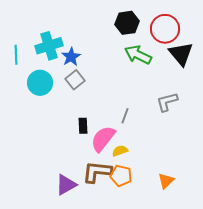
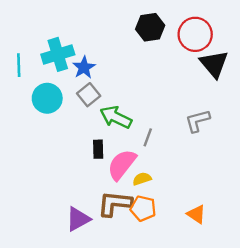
green arrow: (138, 55) -> (116, 117), moved
orange triangle: (166, 181) -> (196, 214), turned -42

